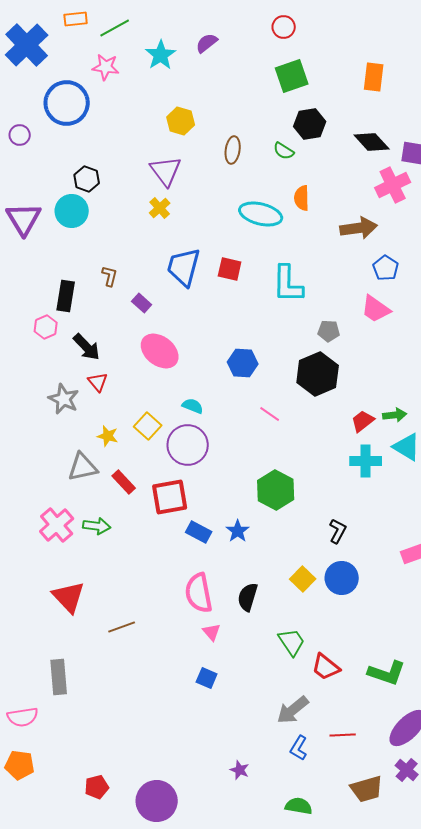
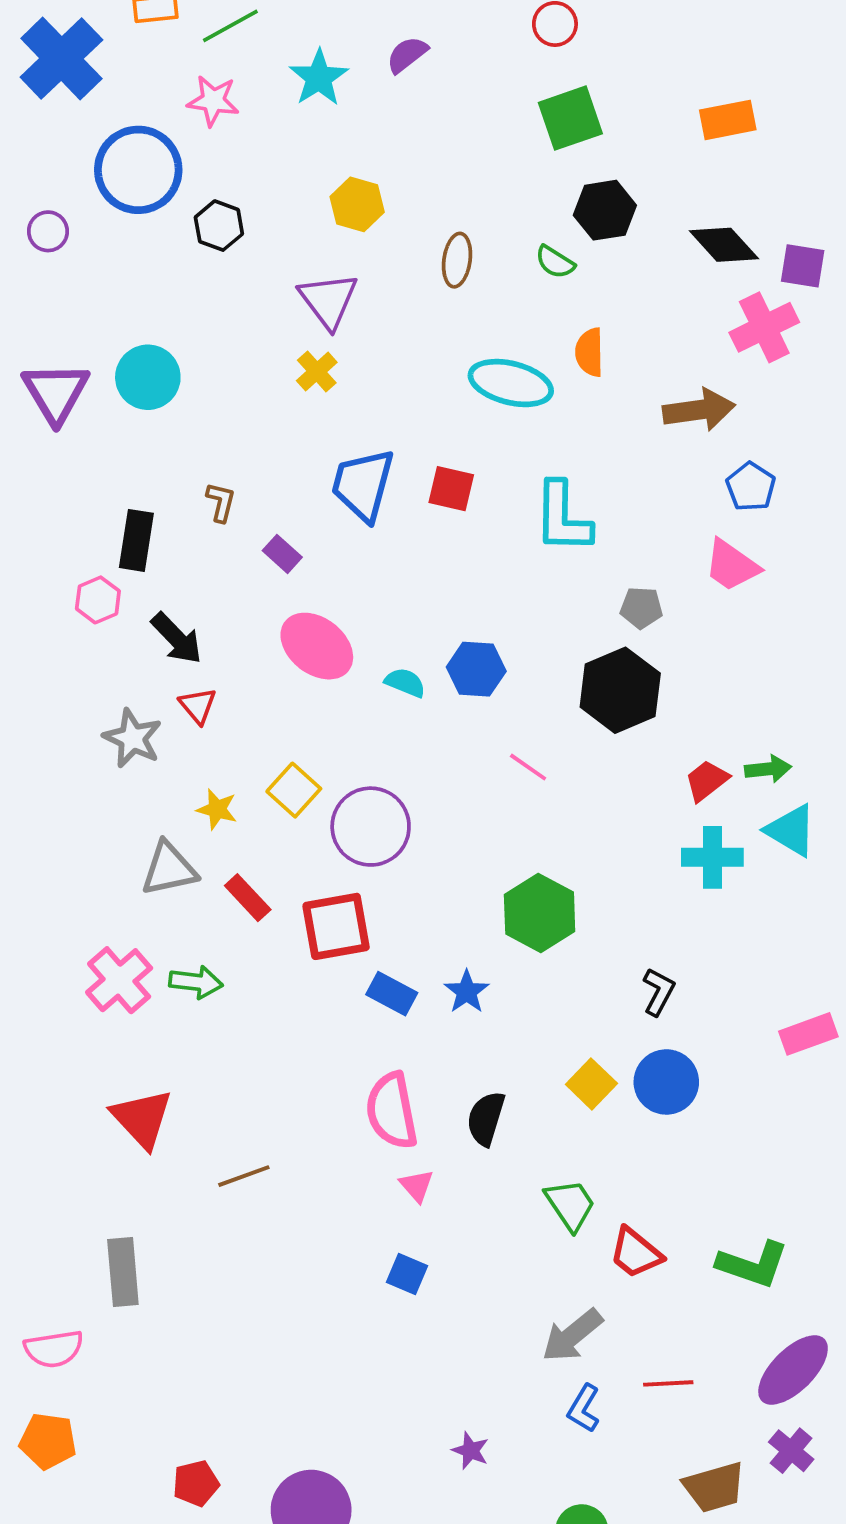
orange rectangle: (374, 77) -> (728, 120), turned 72
black hexagon: (87, 179) -> (219, 226), moved
cyan semicircle: (193, 406) -> (405, 683), moved

